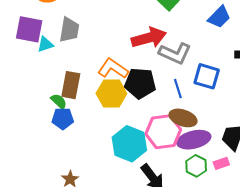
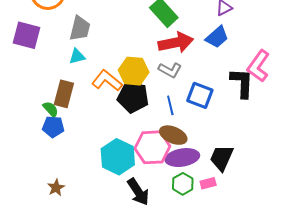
gray trapezoid: (69, 30) -> (80, 28), moved
red arrow: (149, 38) -> (176, 43), moved
cyan triangle: (45, 44) -> (77, 56), moved
gray L-shape: (175, 53) -> (170, 70), size x0.7
yellow hexagon: (111, 94) -> (134, 71), moved

